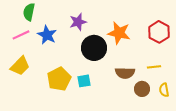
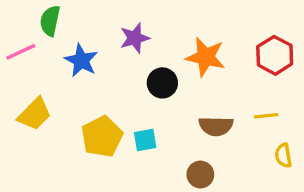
pink line: (21, 35) -> (21, 52), moved
black circle: (94, 48) -> (162, 83), size x0.7
brown circle: (142, 89) -> (200, 175), moved

